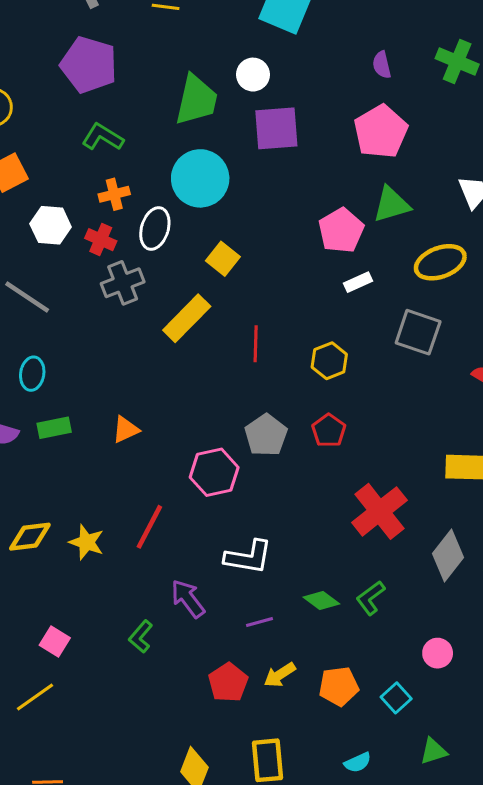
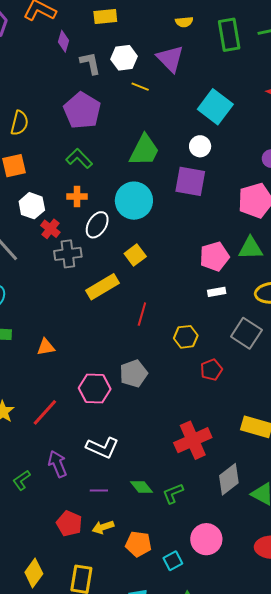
white circle: (253, 75) -> (200, 146), moved
red cross: (101, 240) -> (50, 229), moved
red pentagon: (329, 431) -> (211, 370), moved
pink circle: (438, 653) -> (206, 539), size x1.6
red pentagon: (228, 682) -> (69, 524), turned -30

